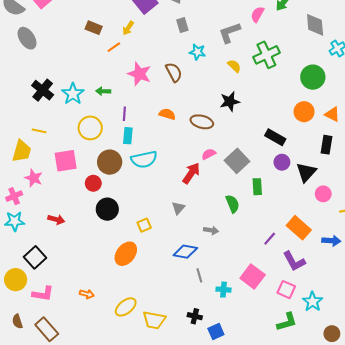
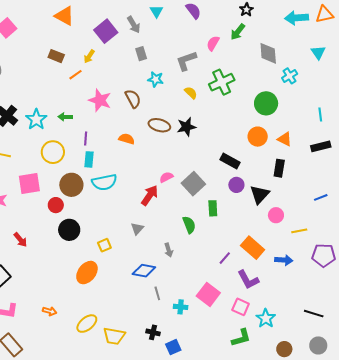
brown ellipse: (202, 122) -> (159, 125), moved
red arrow: (56, 219) -> (20, 240), turned 35
gray arrow: (211, 230) -> (169, 250), turned 64

